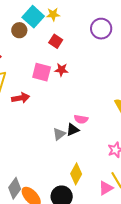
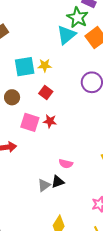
cyan square: (33, 17) -> (25, 67), turned 35
brown circle: (19, 30) -> (12, 97), moved
pink semicircle: (81, 119) -> (66, 164), moved

